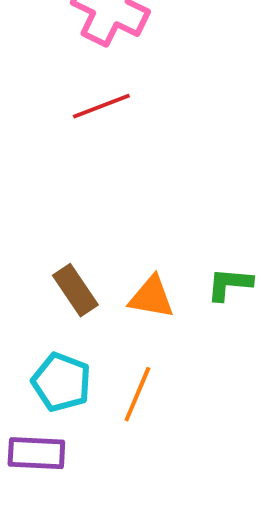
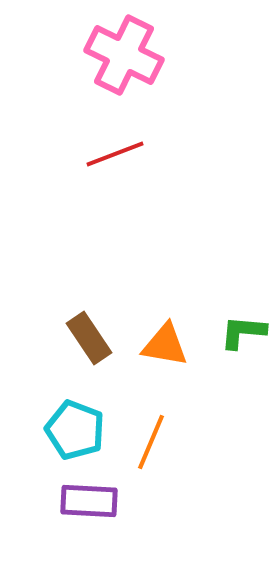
purple rectangle: (36, 453) -> (89, 501), moved

